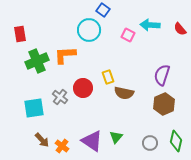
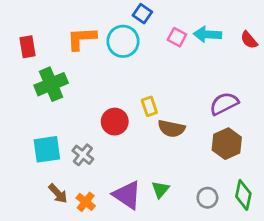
pink square: (128, 35) -> (177, 37), moved
orange L-shape: (65, 55) -> (81, 39), moved
purple semicircle: (162, 75) -> (224, 104), turned 45
gray cross: (60, 97) -> (83, 155), moved

